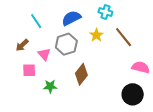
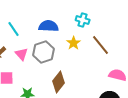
blue semicircle: (71, 18) -> (49, 26), turned 30
pink triangle: (44, 54) -> (22, 54), moved

